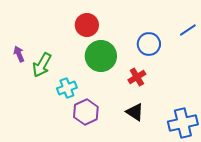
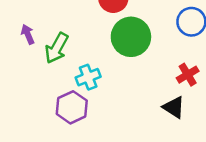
red cross: (137, 77) -> (188, 75), moved
purple hexagon: (86, 112) -> (72, 107), moved

